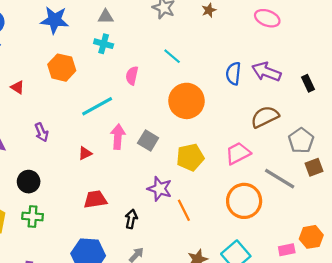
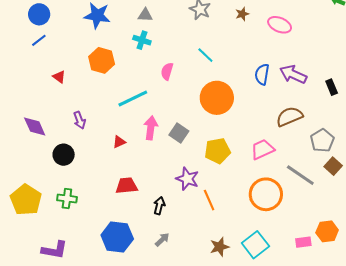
pink ellipse: (267, 18) -> (280, 25), moved
brown square: (314, 167) -> (333, 166), turned -30
black circle: (29, 182) -> (64, 155), moved

